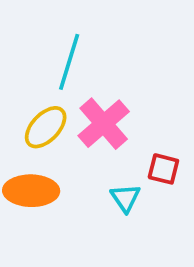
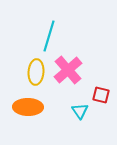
yellow ellipse: (46, 127) -> (36, 72), turned -40

